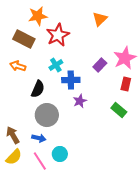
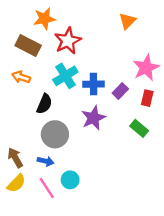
orange triangle: (100, 19) -> (127, 21), moved
cyan cross: (56, 65) -> (65, 76), size x1.5
purple rectangle: (100, 65) -> (120, 91), moved
blue cross: (71, 80) -> (93, 84), moved
purple star: (80, 101) -> (93, 118), size x1.5

